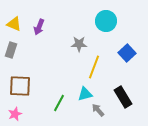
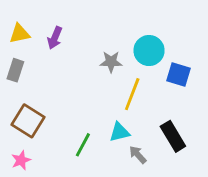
cyan circle: (106, 21) -> (149, 51), moved
yellow triangle: (14, 24) -> (20, 34), turned -35
blue square: (127, 53) -> (179, 74), turned -30
brown square: (20, 86) -> (28, 121), turned 30

